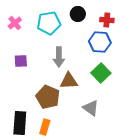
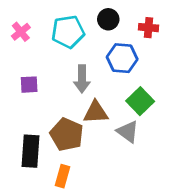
blue hexagon: (100, 42) -> (122, 58), moved
gray triangle: (91, 108) -> (128, 132), moved
black rectangle: (20, 123) -> (31, 151), moved

